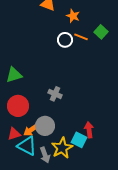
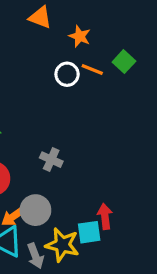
cyan square: (79, 140) -> (89, 232), turned -35
yellow star: (62, 148) -> (62, 245), turned -30

